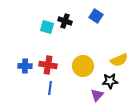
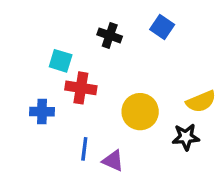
cyan square: (47, 27) -> (61, 61), moved
red cross: (48, 65) -> (81, 88), moved
purple triangle: (97, 95) -> (113, 161), moved, turned -48

